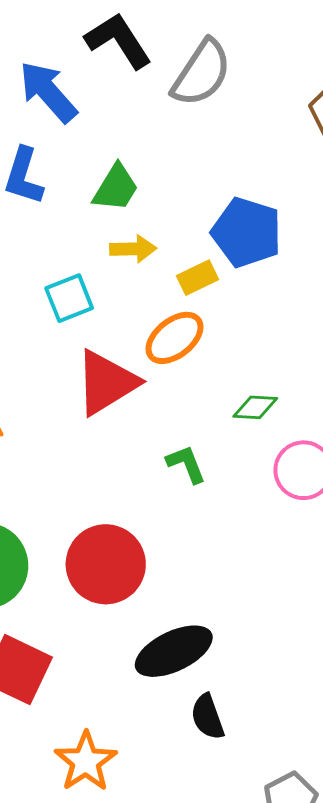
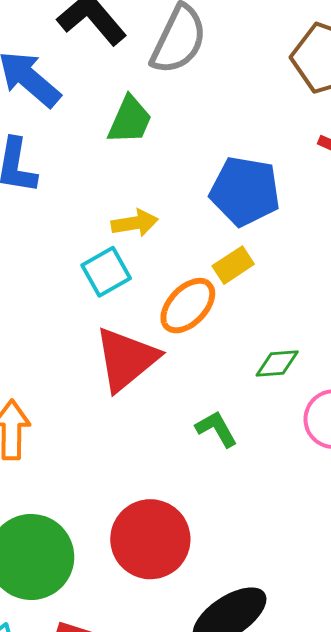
green trapezoid: (116, 188) -> (130, 120), moved
yellow rectangle: (198, 278) -> (233, 265), moved
cyan square: (69, 298) -> (106, 272), moved

